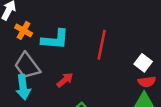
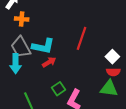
orange cross: (24, 30) -> (22, 19), turned -32
cyan L-shape: (55, 39) -> (43, 46), moved

